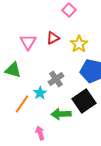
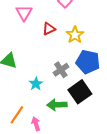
pink triangle: (28, 42) -> (24, 13), moved
gray cross: (56, 79) -> (61, 70), moved
orange line: (22, 104) -> (17, 115), moved

